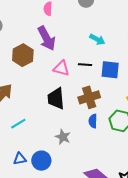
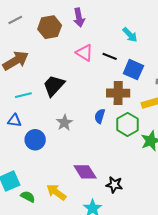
purple arrow: (47, 38) -> (79, 18), size x0.7
brown cross: (89, 97) -> (118, 93), moved
black trapezoid: (56, 99) -> (54, 86), moved, turned 30
blue triangle: (20, 159) -> (14, 121), moved

